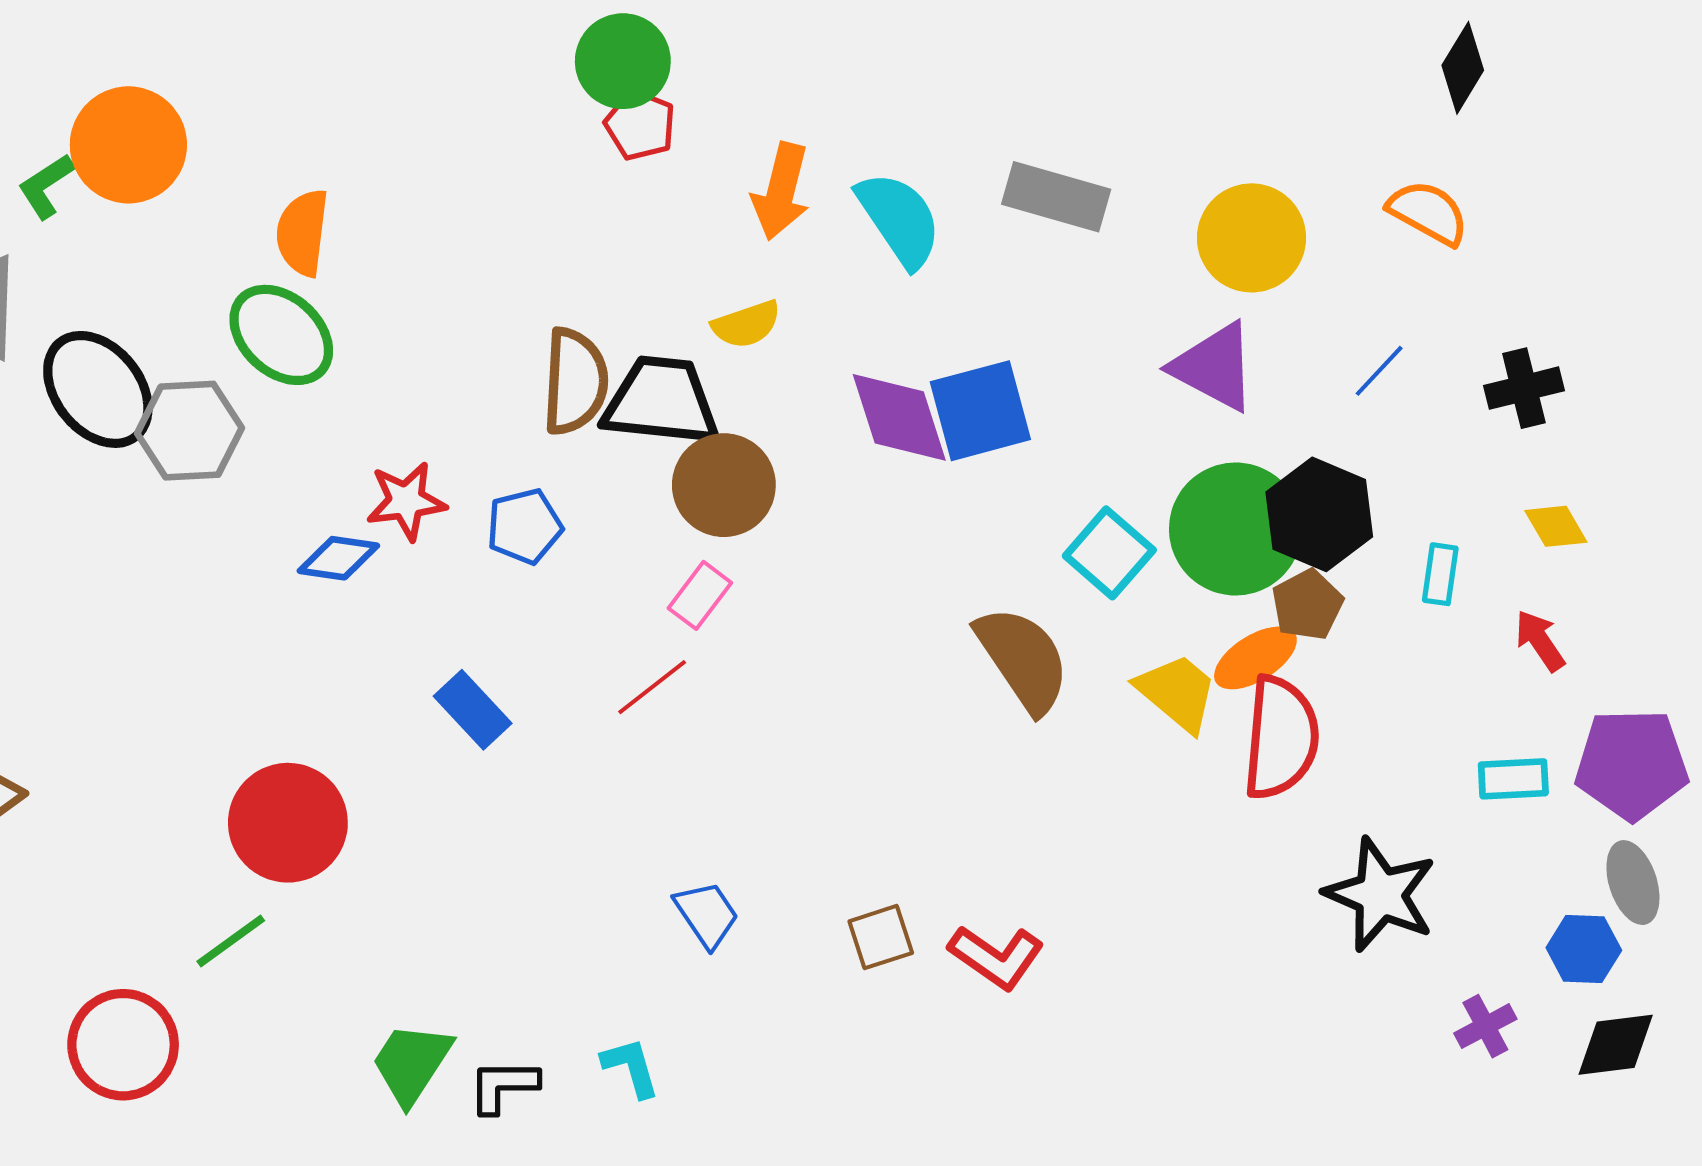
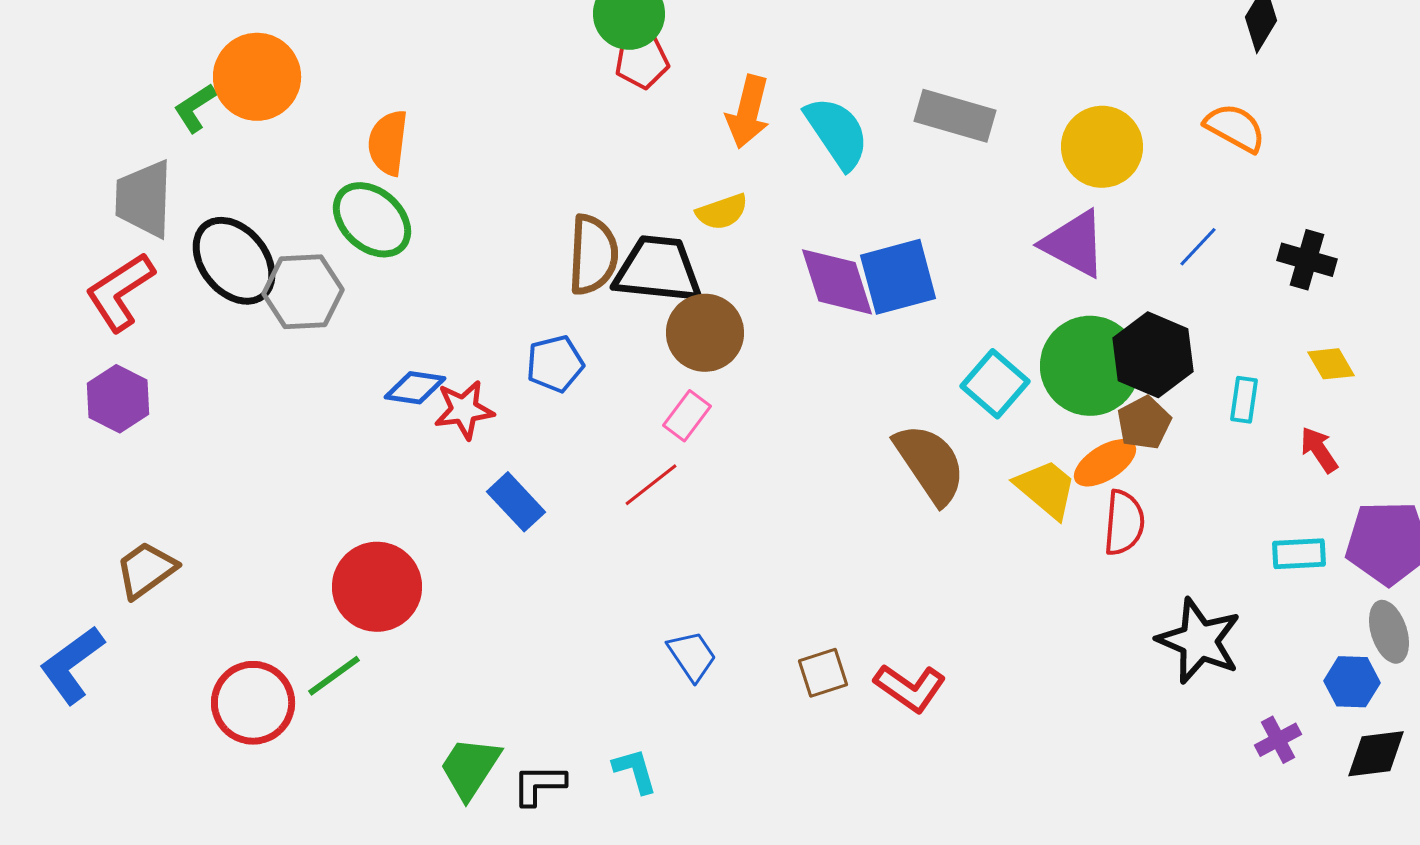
red pentagon: (640, 125) -> (642, 62), turned -30
black cross: (1524, 388) -> (1307, 260), turned 30
red star: (406, 501) -> (464, 410), moved
red semicircle: (1281, 738) -> (1124, 523), size x0.7
red circle: (123, 1045) -> (253, 703), moved

